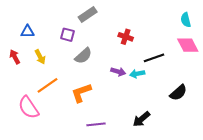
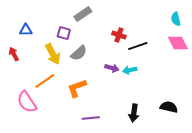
yellow arrow: (40, 57) -> (53, 54), moved, size x1.5
black line: (154, 58) -> (138, 46), moved
black semicircle: (178, 93) -> (169, 107), moved, turned -126
black arrow: (141, 119) -> (134, 113), turned -42

